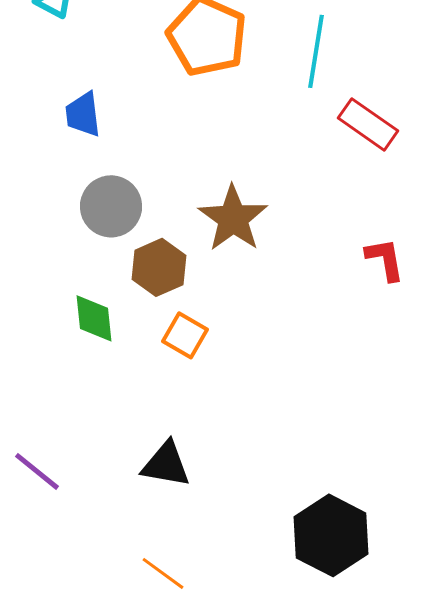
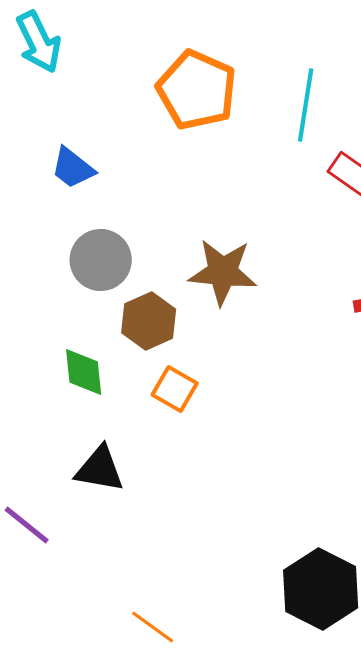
blue trapezoid: (83, 114) -> (73, 168), turned -45
brown star: (233, 218) -> (223, 272), turned -30
black triangle: (166, 464) -> (100, 469), moved

